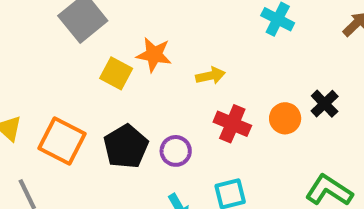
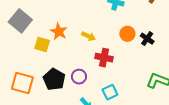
orange star: (154, 55) -> (59, 32), turned 30
yellow arrow: (210, 76) -> (88, 36), turned 48
orange circle: (285, 118) -> (127, 34), moved

